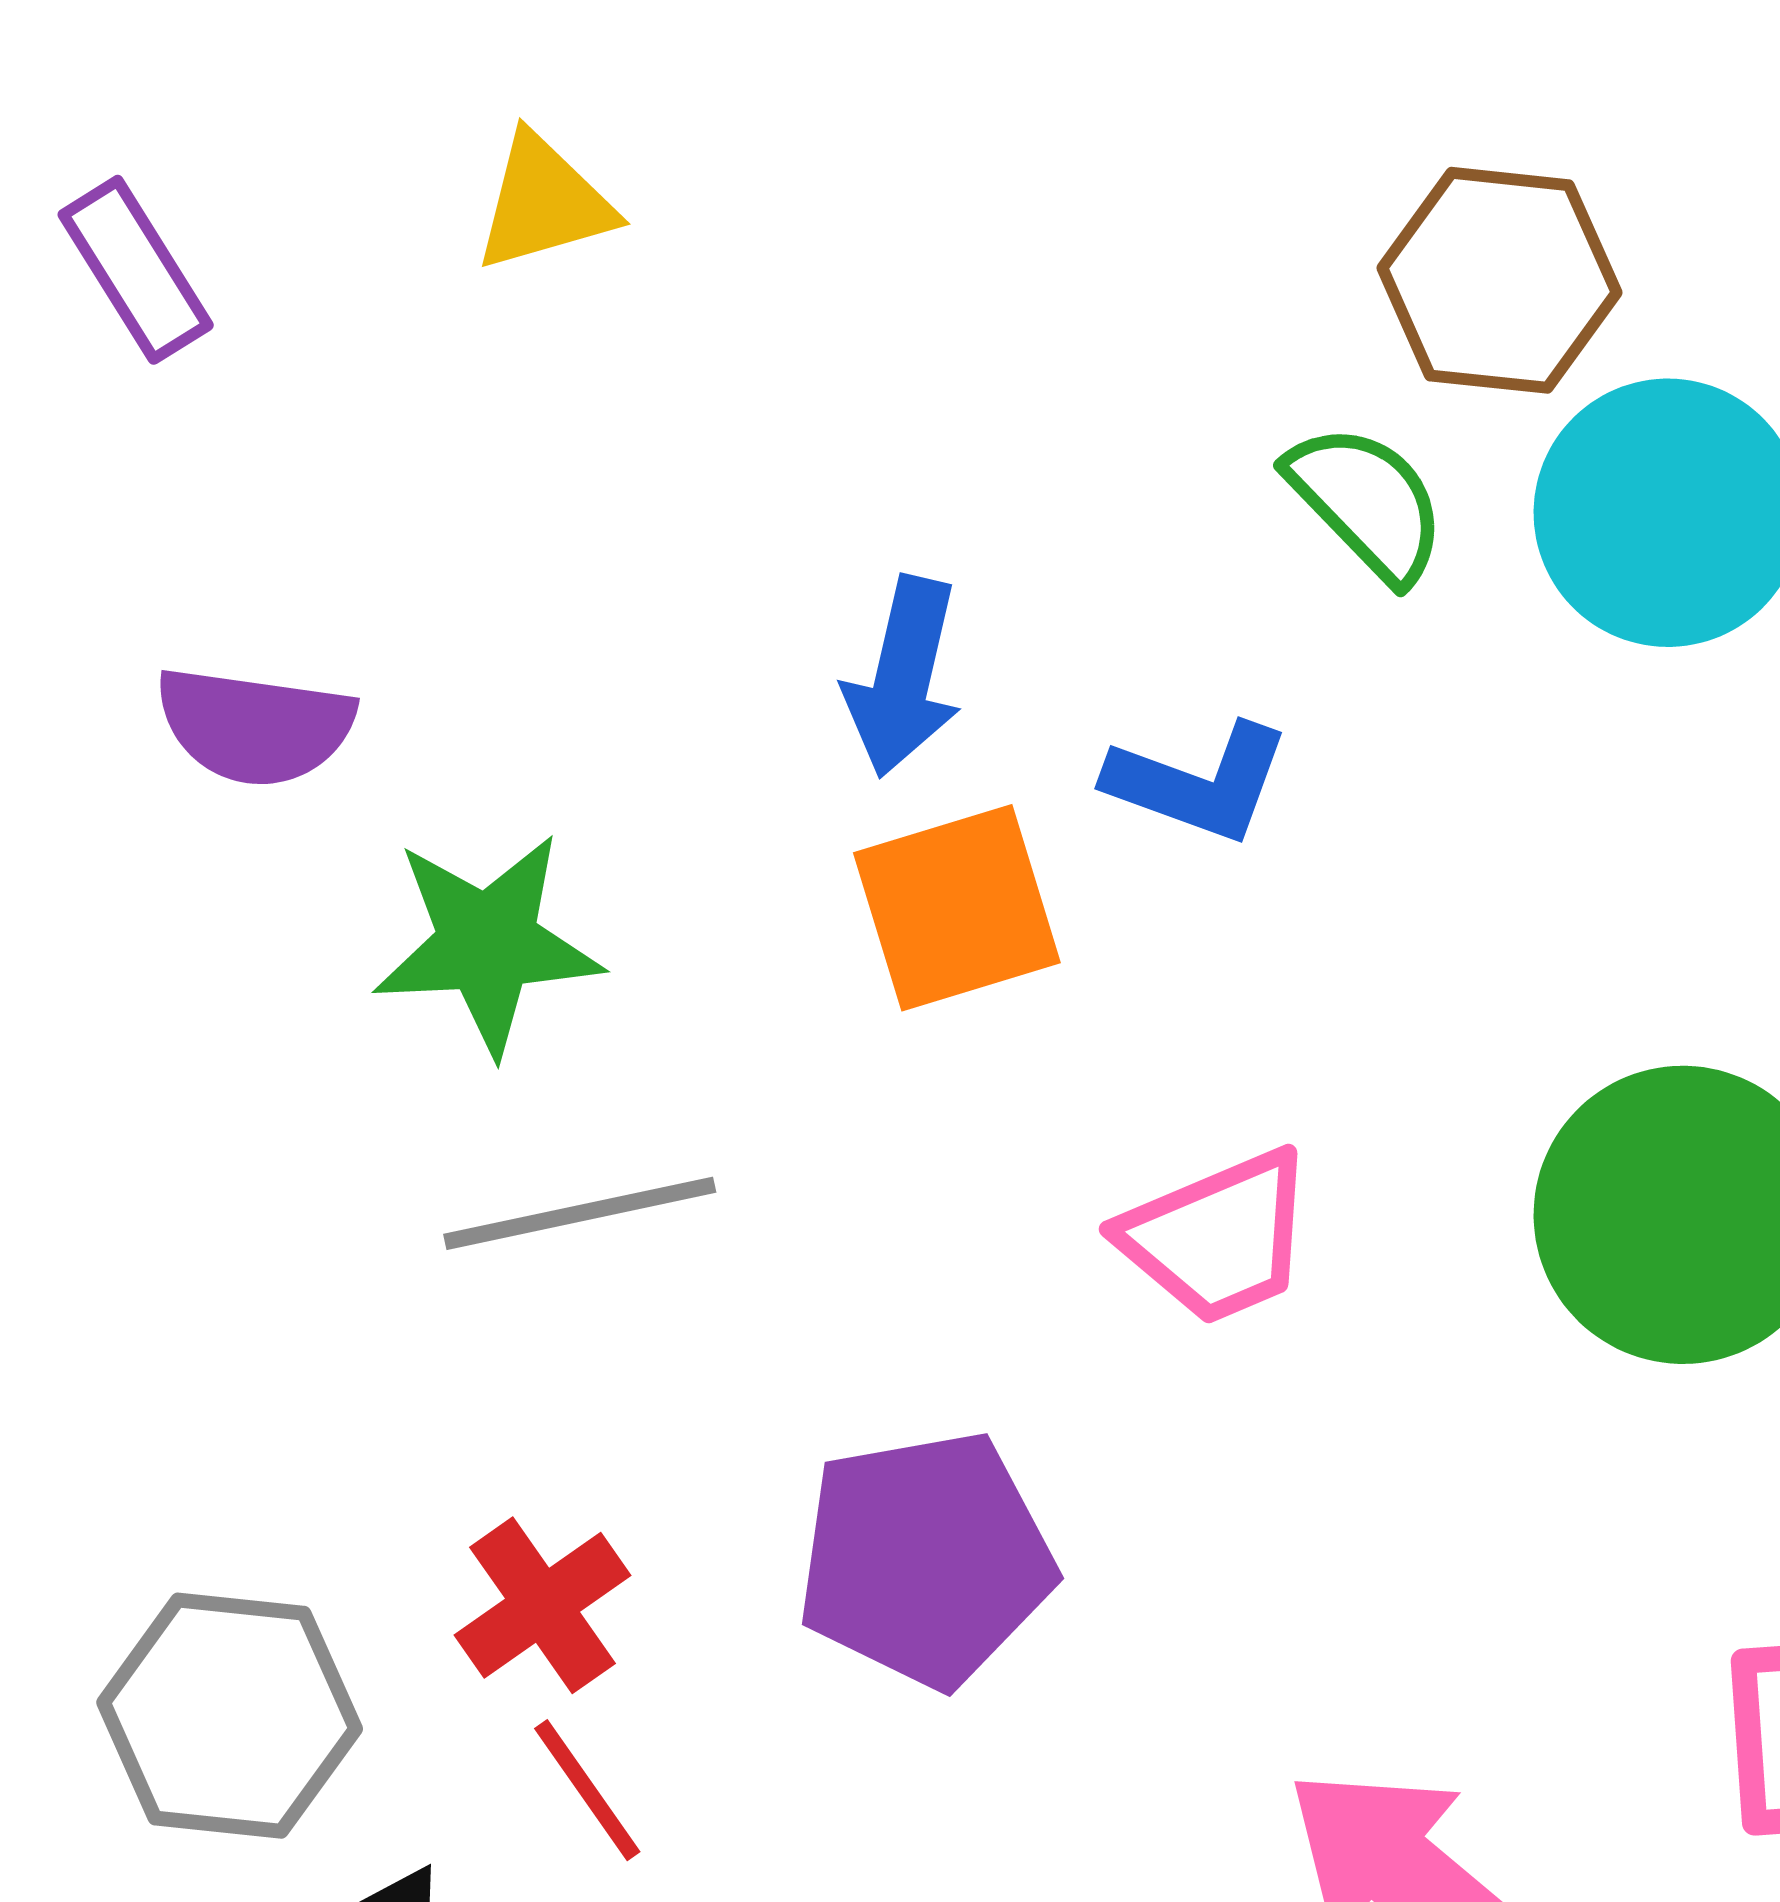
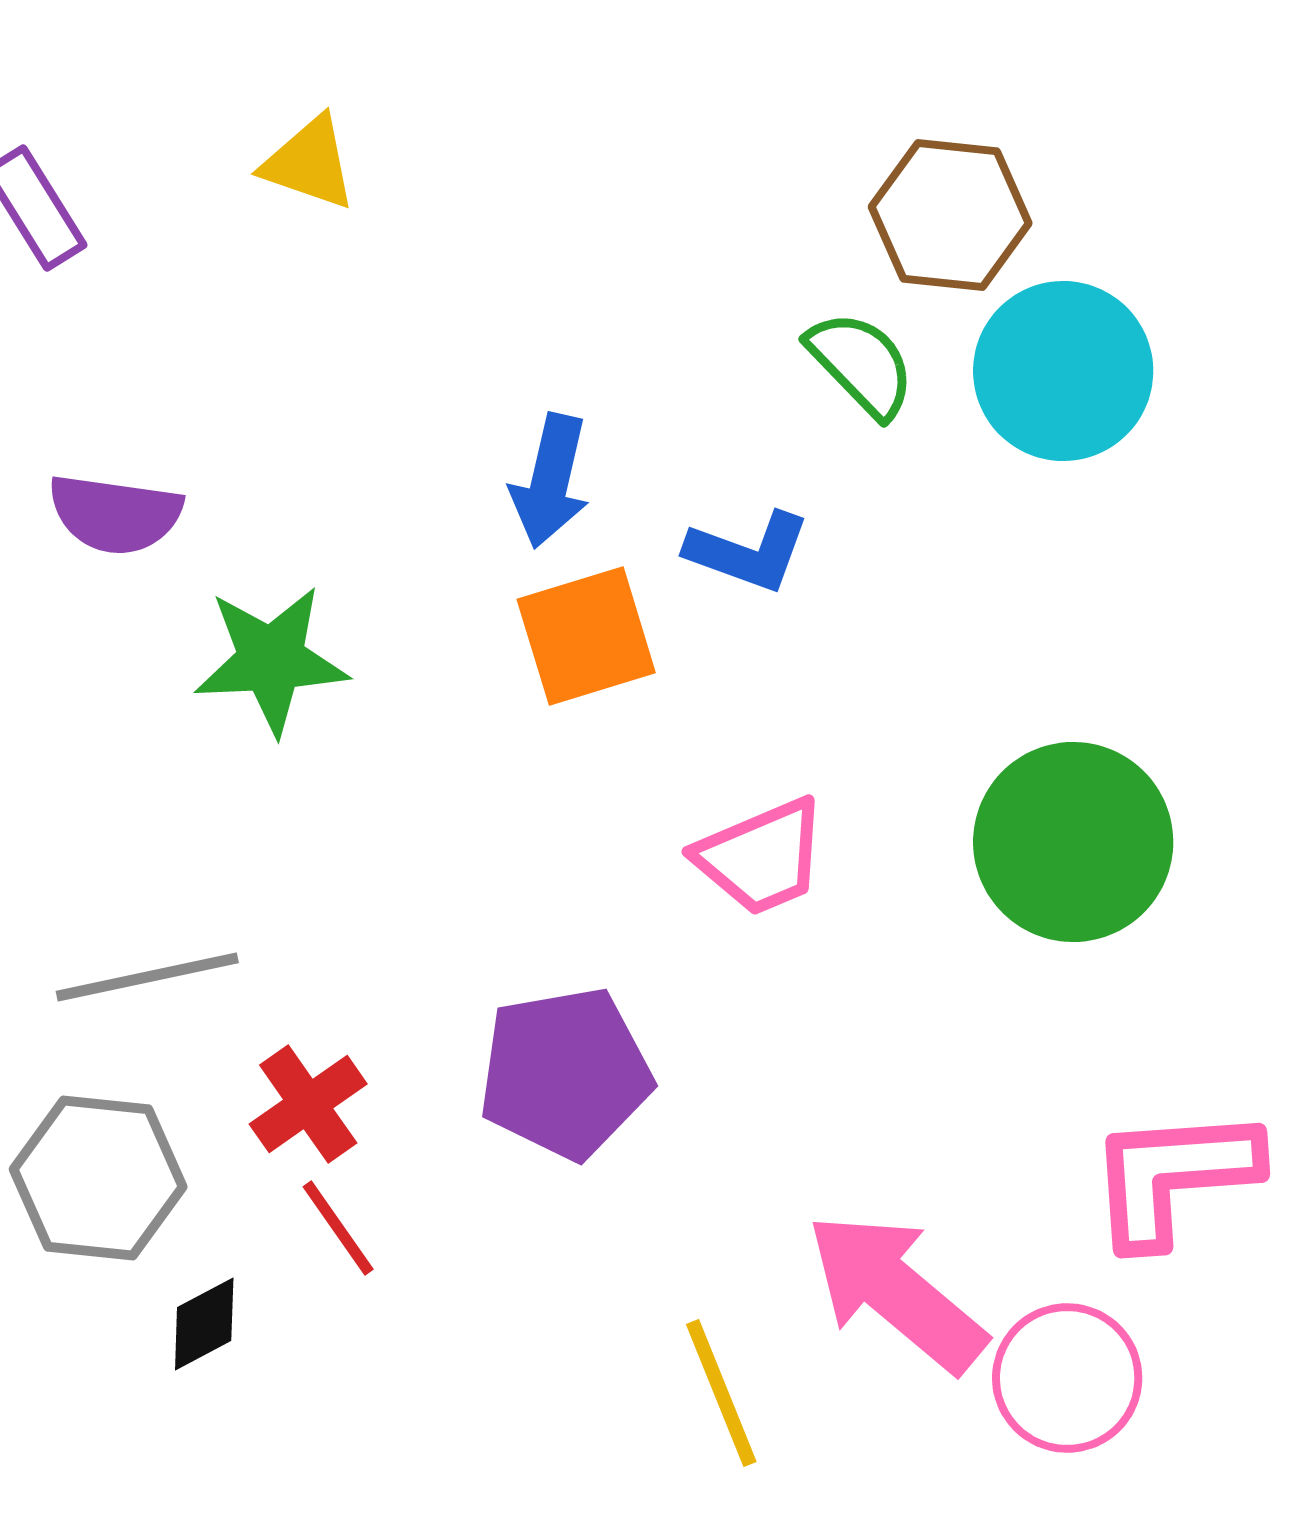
yellow triangle: (544, 203) -> (309, 163), turned 35
gray line: (580, 1213) -> (147, 977), moved

